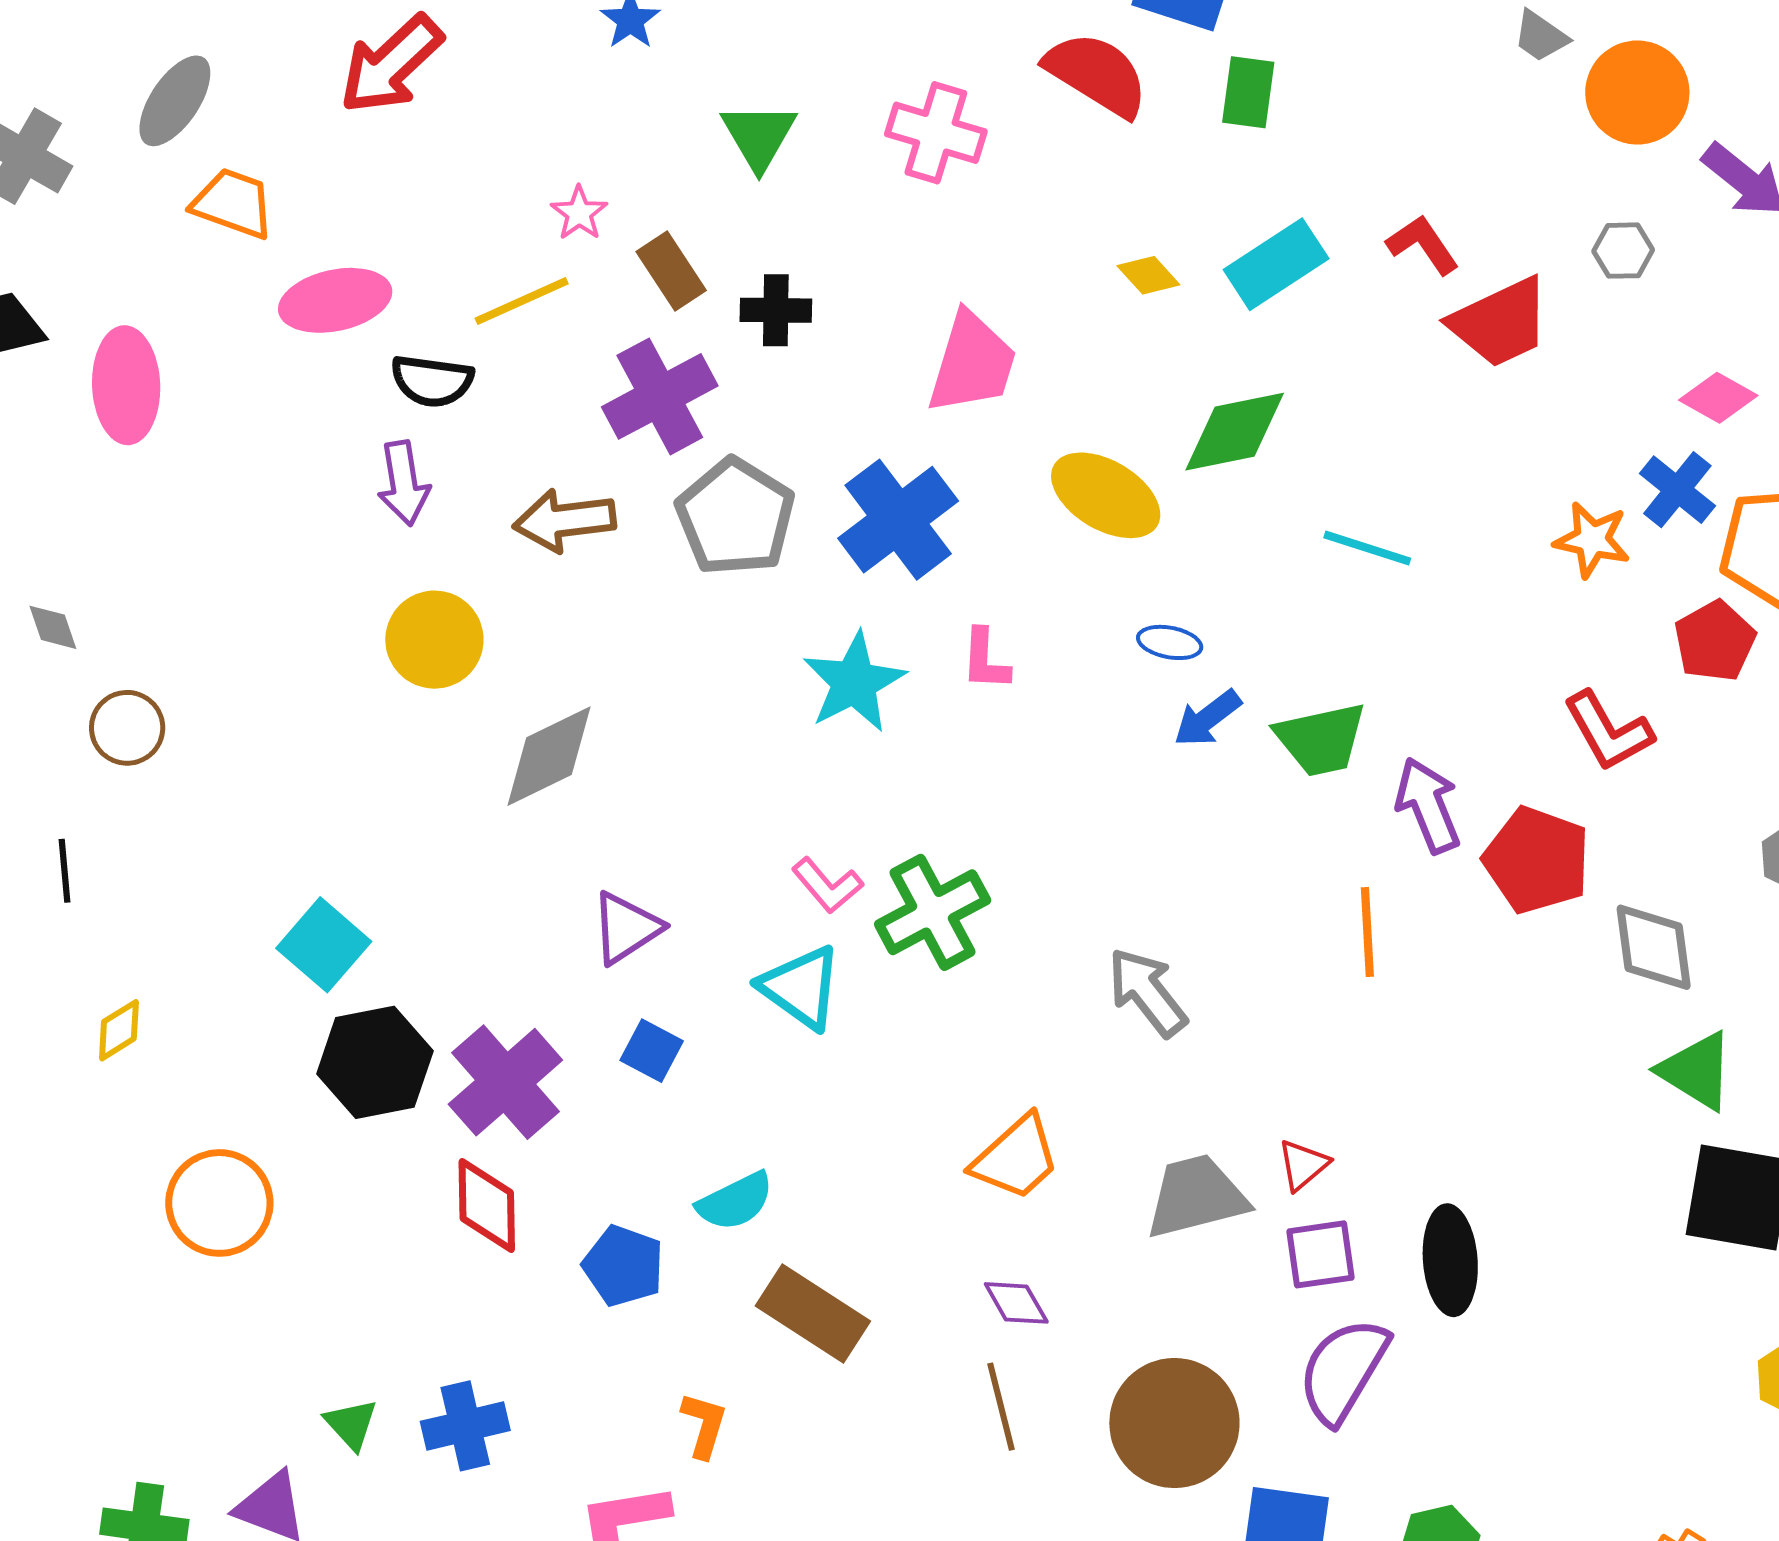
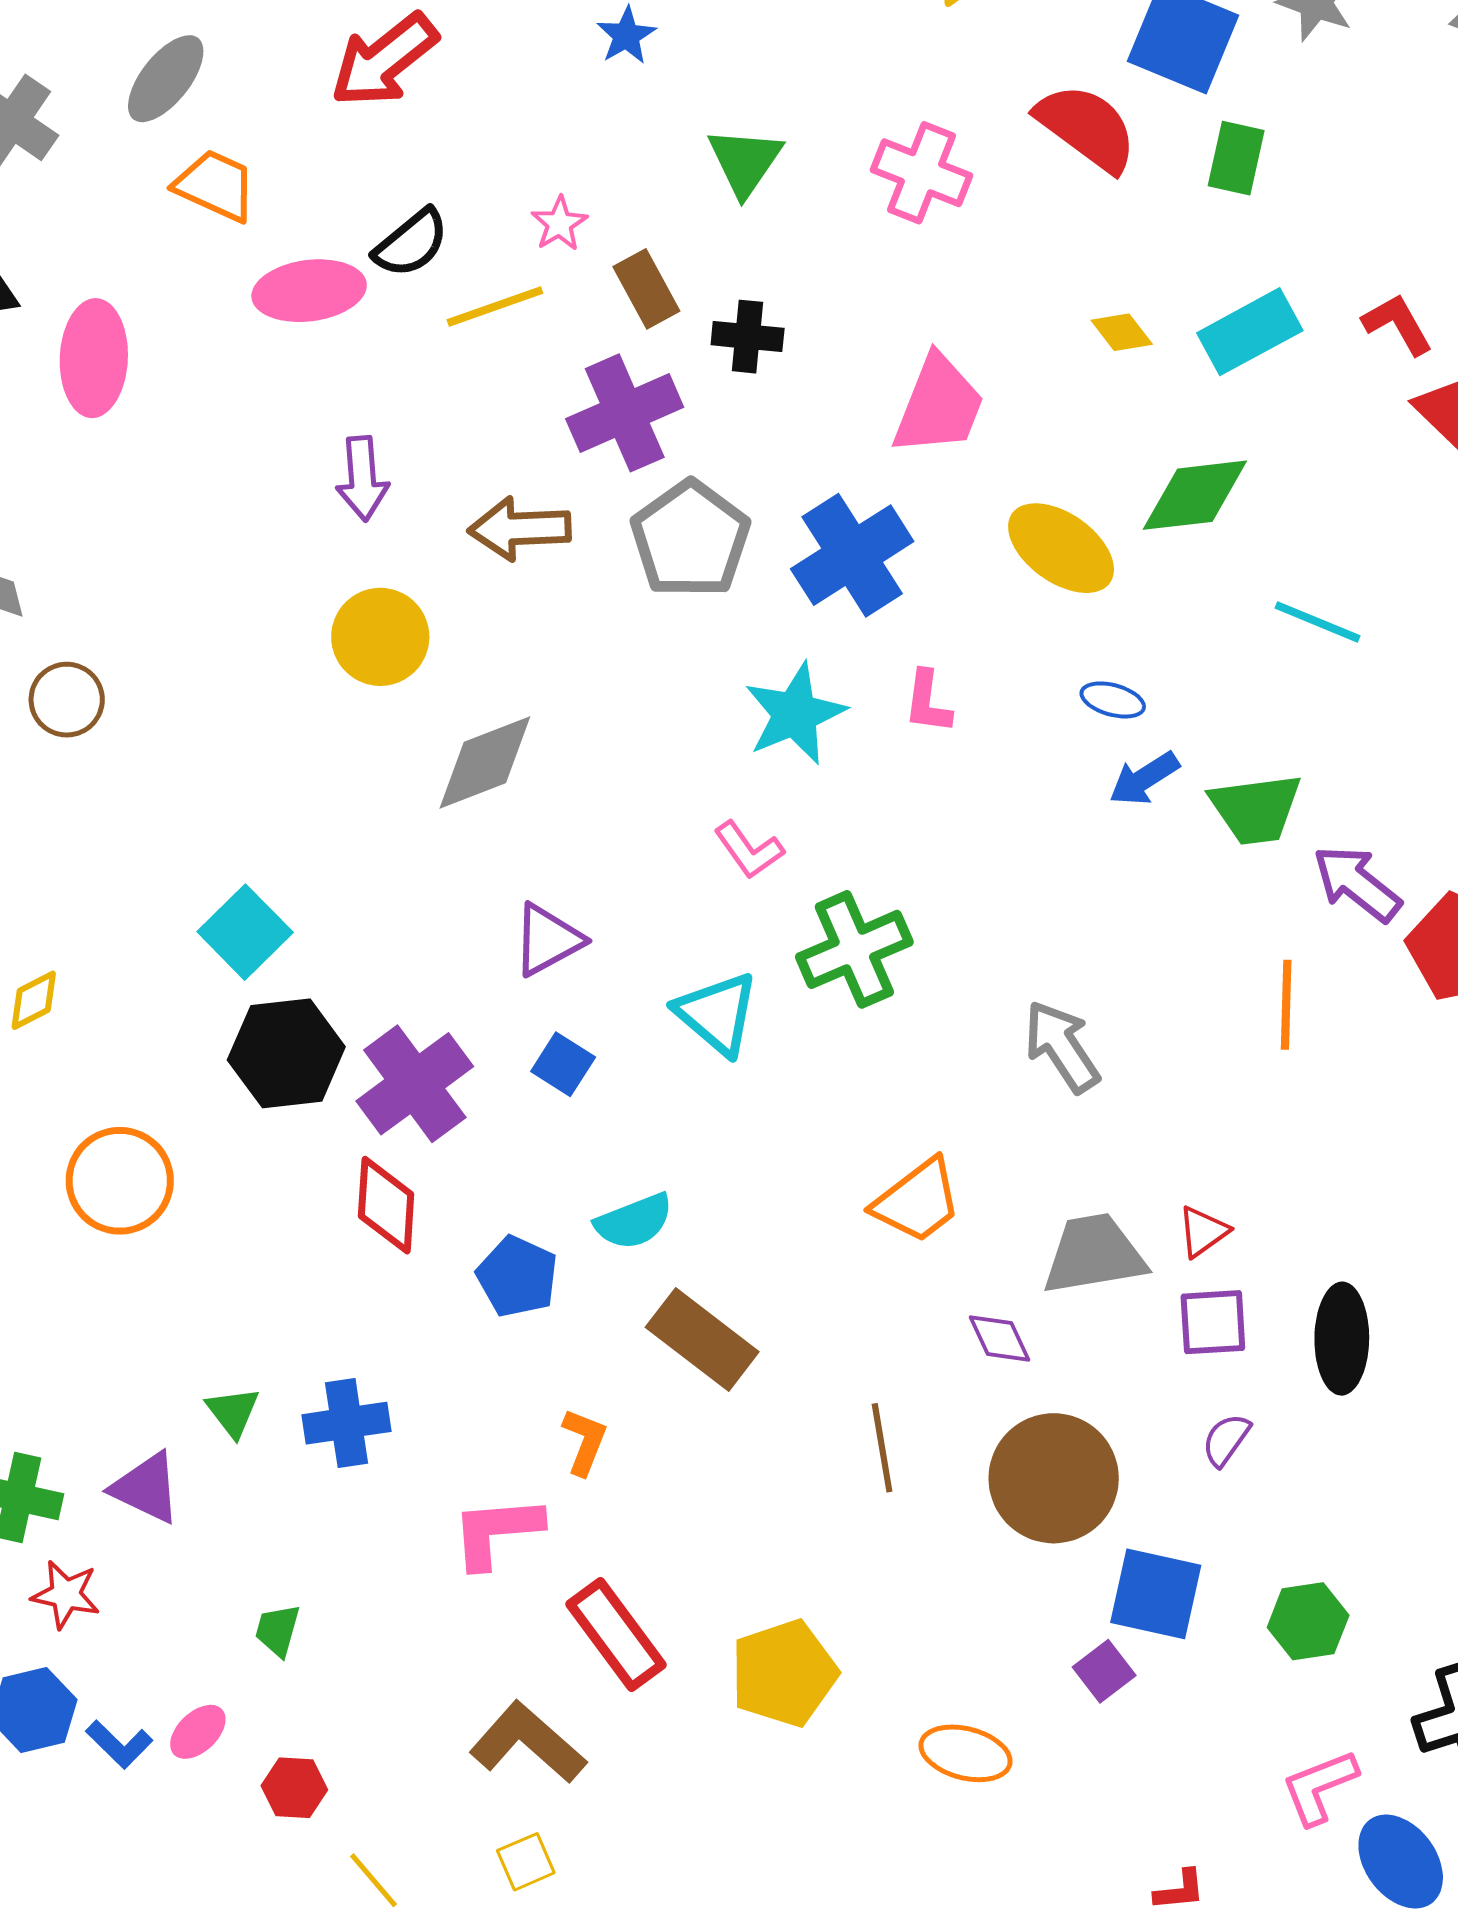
black semicircle: (432, 381) -> (411, 243), moved, turned -52
purple arrow: (1428, 805) -> (1357, 883), turned -34
pink L-shape: (827, 885) -> (749, 850), moved
purple diamond: (1016, 1303) -> (999, 1339), moved
purple semicircle: (1343, 1370) -> (1226, 1440), size x0.5

